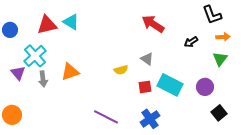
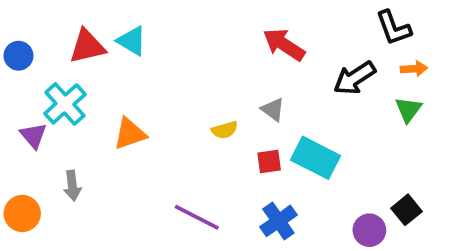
black arrow: (191, 42) -> (355, 78), size x1.6
gray arrow: (43, 79) -> (72, 186), moved
purple circle: (205, 87) -> (369, 230), moved

